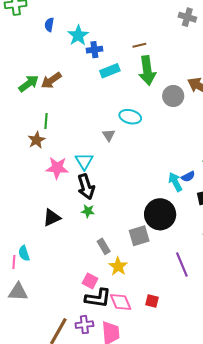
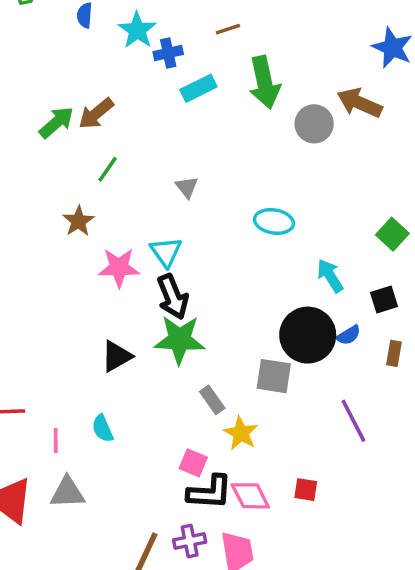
brown line: (139, 45) -> (228, 29), moved
cyan ellipse: (130, 117) -> (274, 221), moved
green line: (46, 121) -> (108, 169), moved, turned 35
gray triangle: (109, 135) -> (187, 187), moved
blue semicircle: (188, 177) -> (349, 335), moved
green star: (88, 211) -> (180, 340), size x2.0
gray square: (139, 236) -> (274, 376), turned 30
cyan semicircle: (24, 253) -> (102, 428), moved

